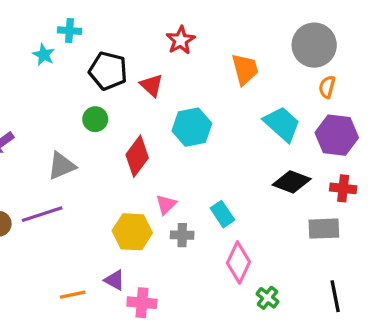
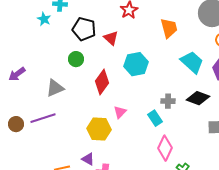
gray cross: (182, 235) -> (168, 101), moved

